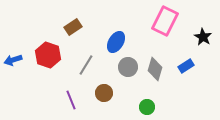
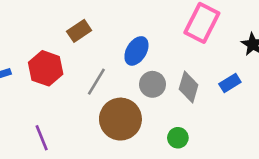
brown circle: (104, 93) -> (120, 119), size x1.8
purple line: (71, 100) -> (42, 138), moved

